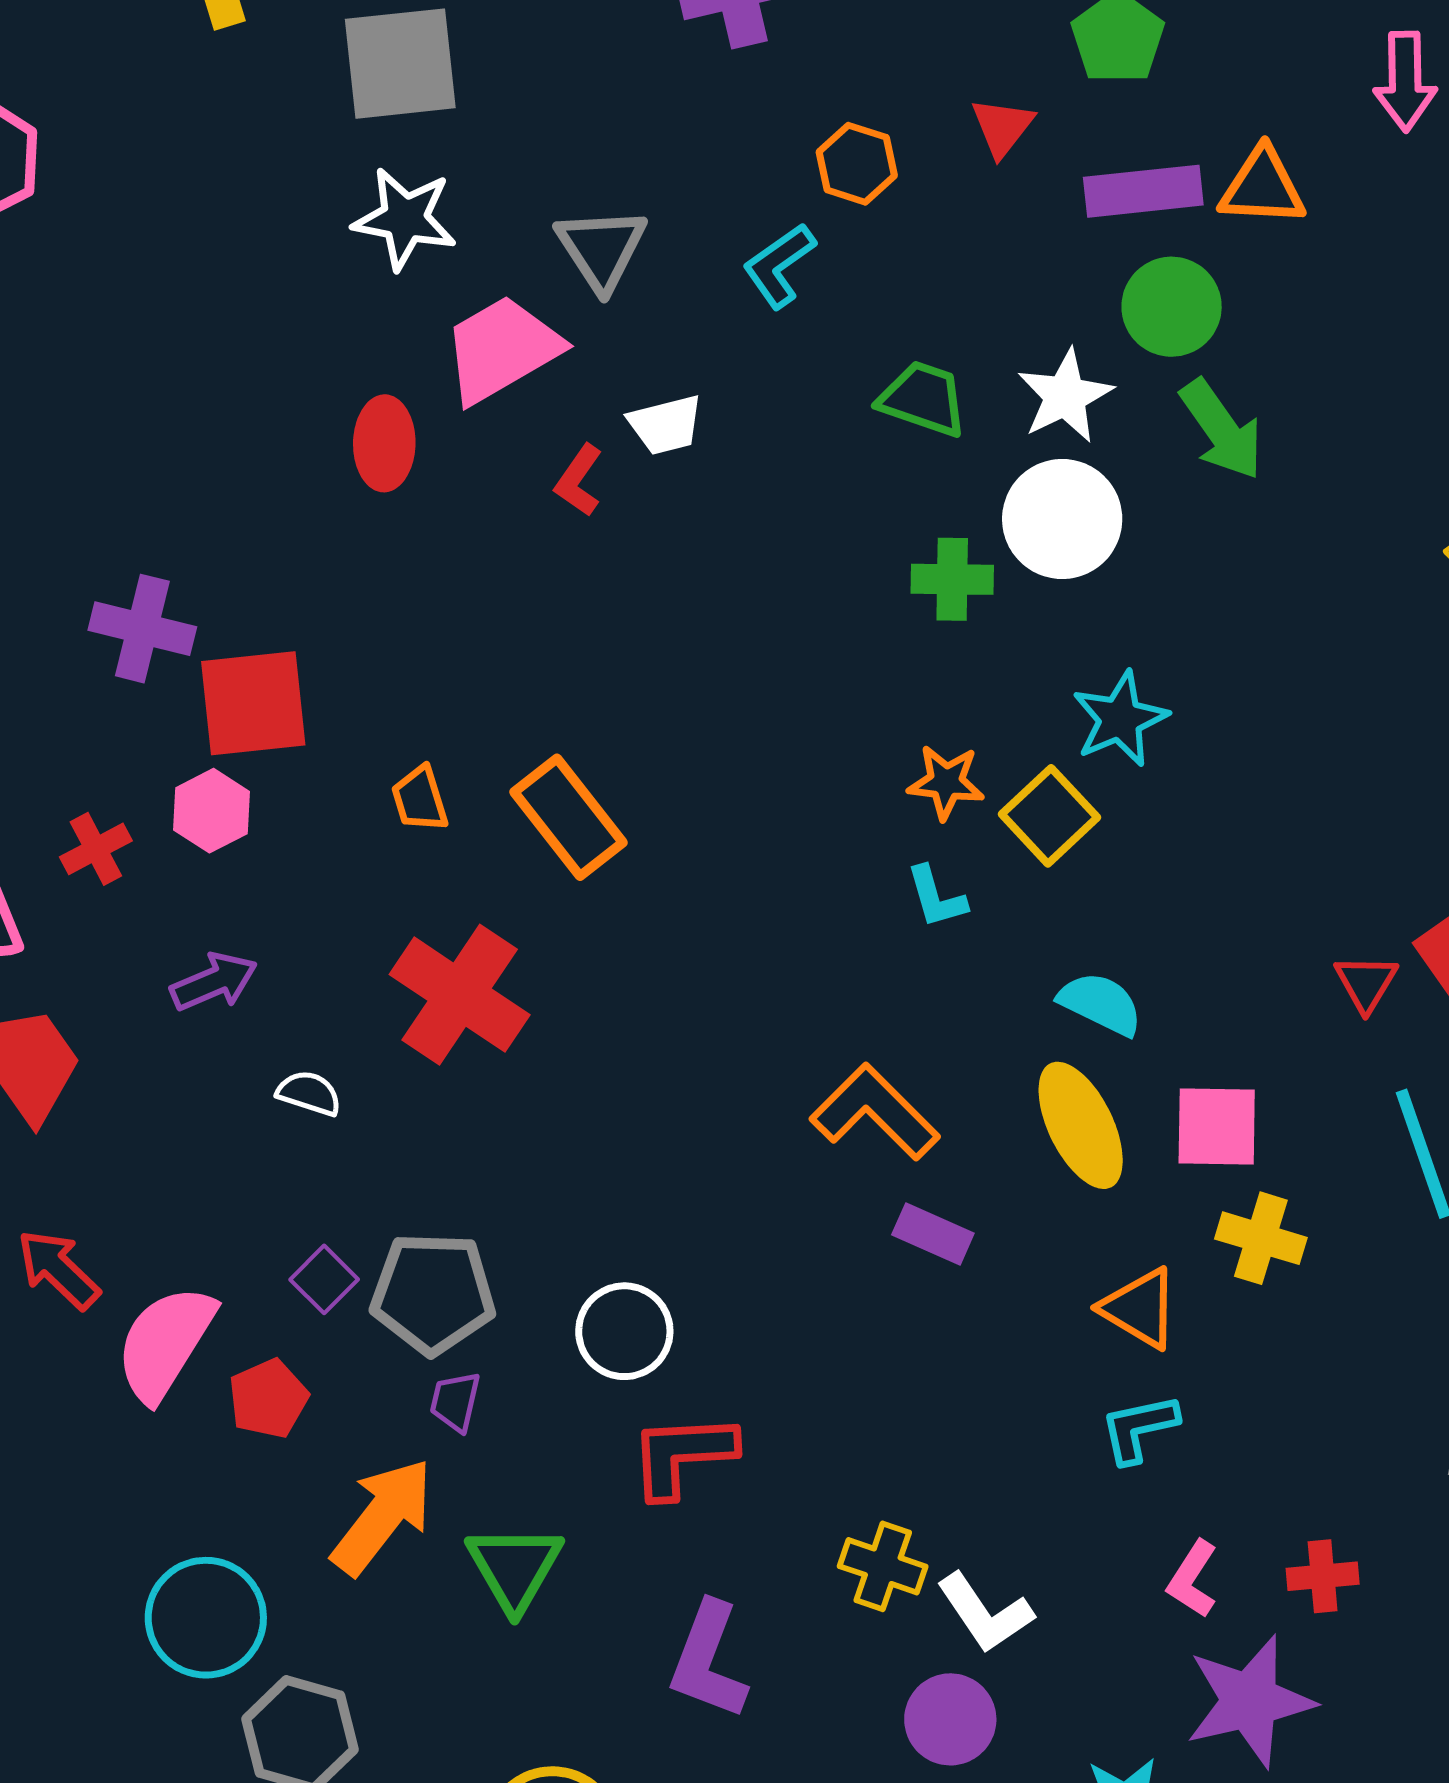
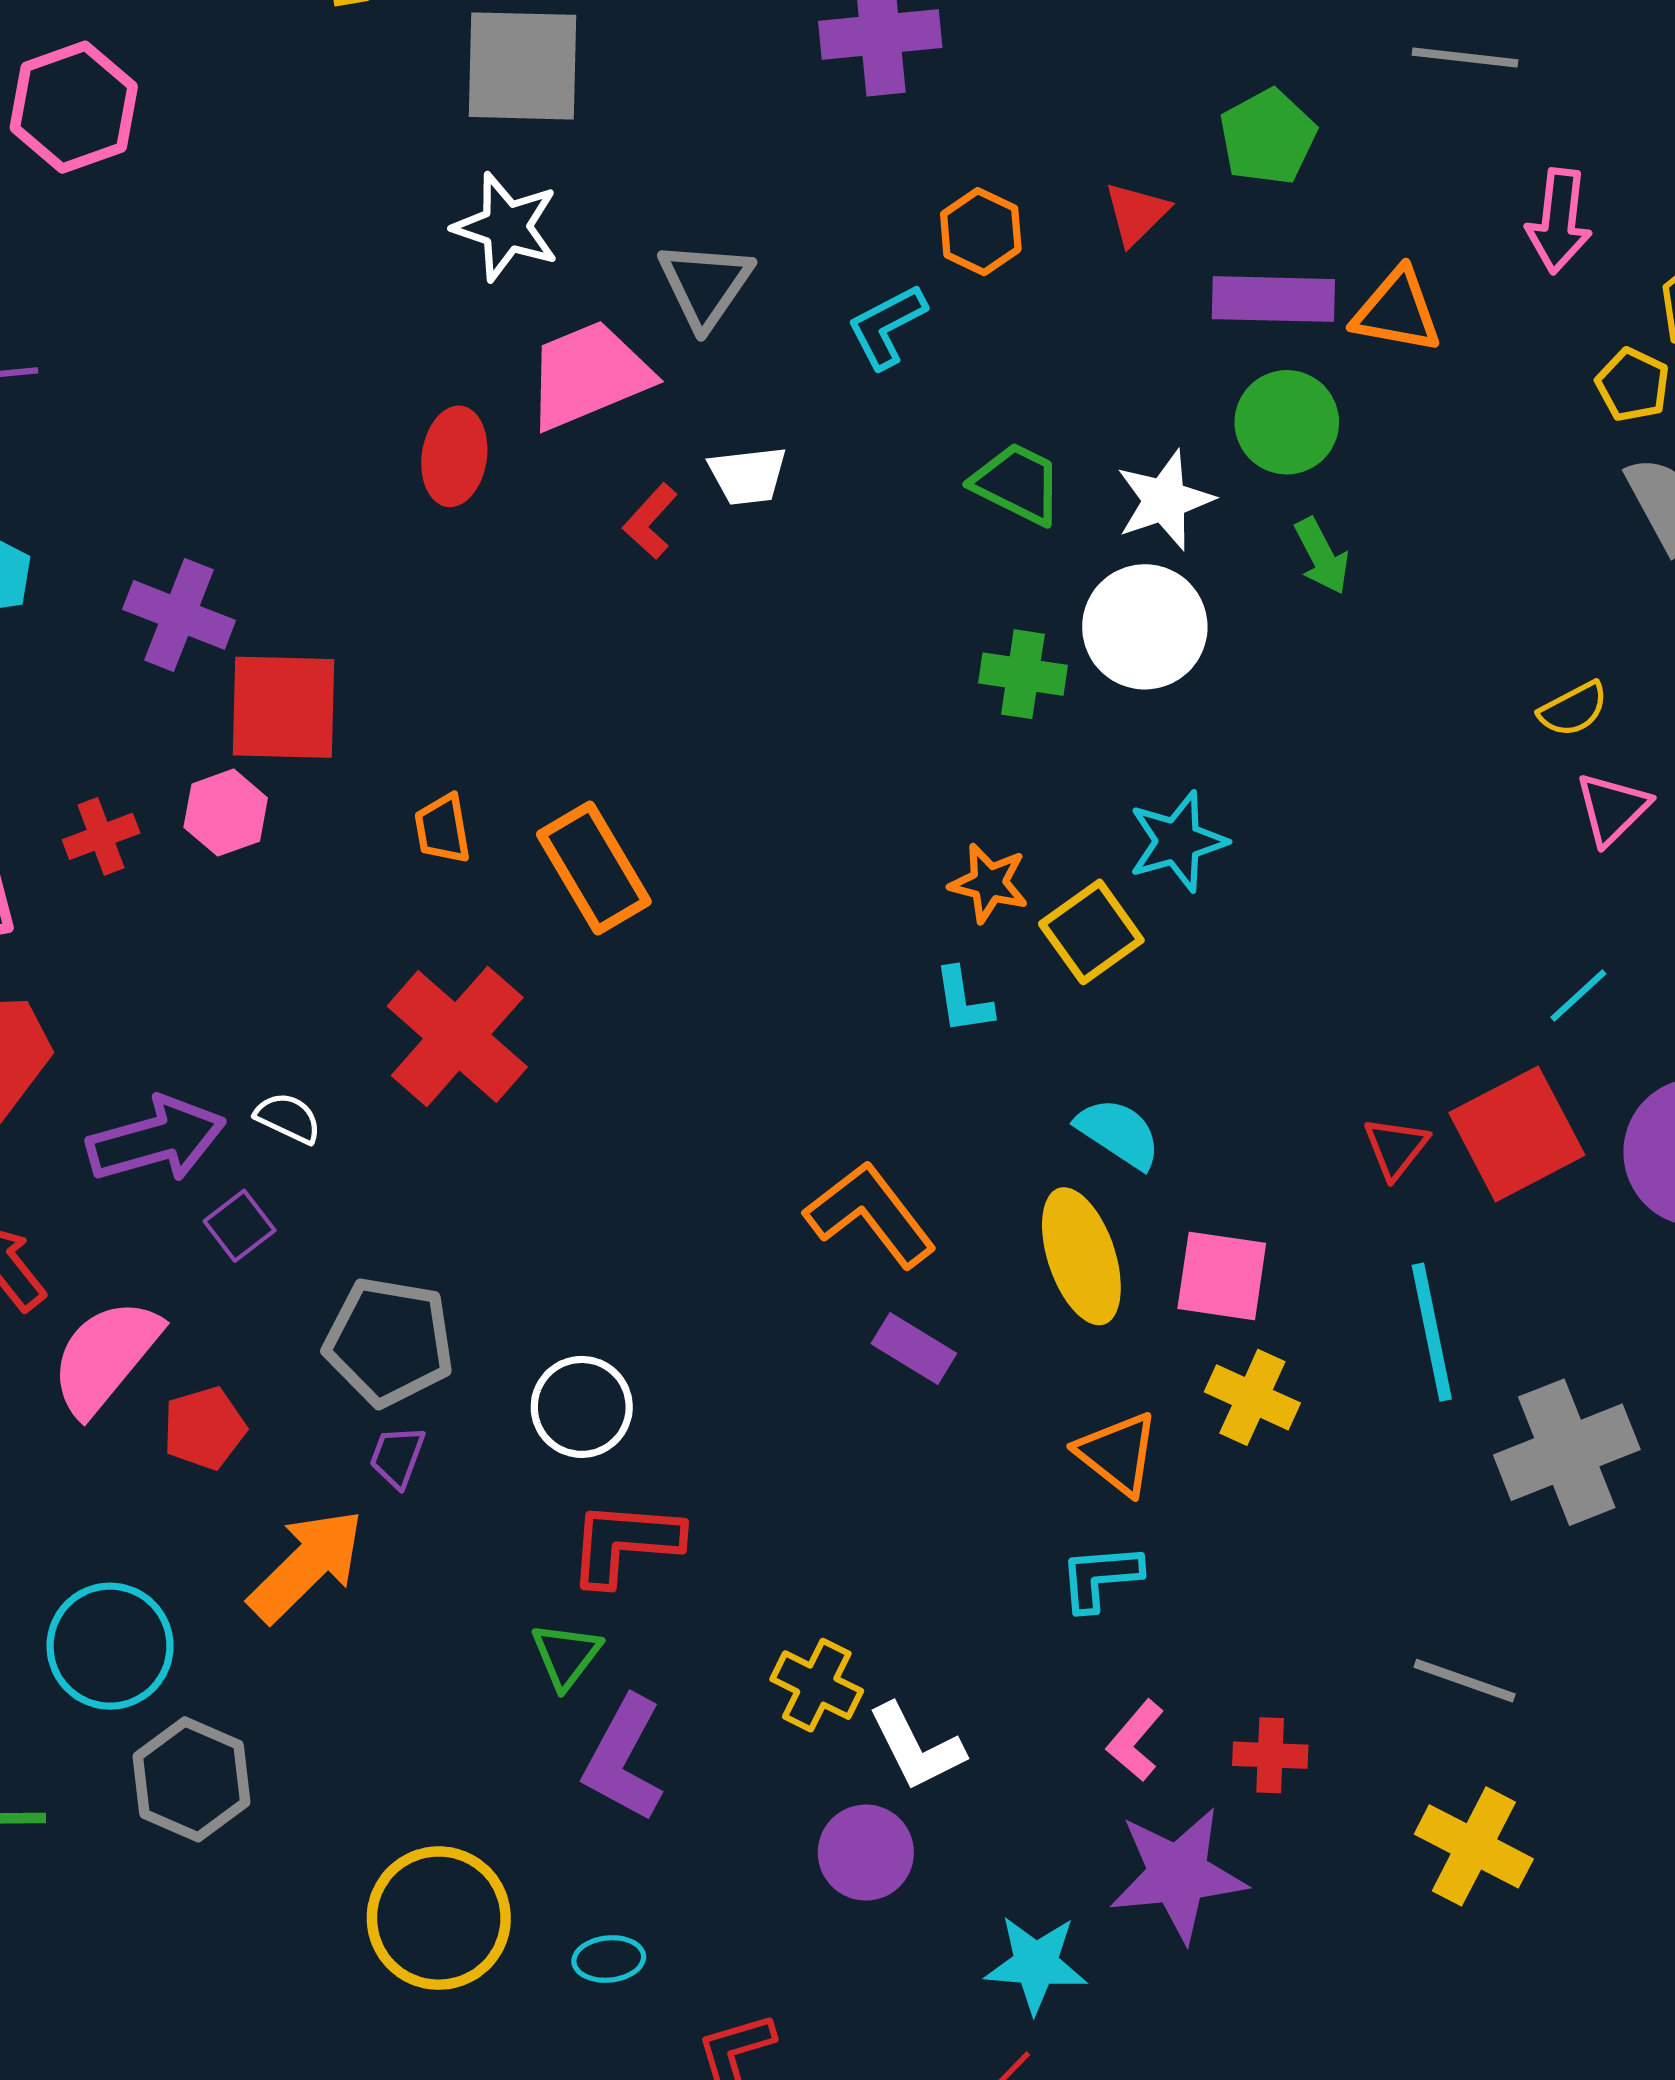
green arrow: (1222, 429) -> (1322, 556), size x0.7
purple arrow: (214, 982) -> (156, 1140), moved, size x1.5
purple square: (324, 1279) -> (240, 1226), moved
green triangle: (515, 1568) -> (566, 1655), moved, size x0.7

